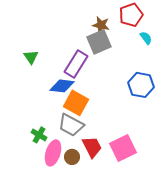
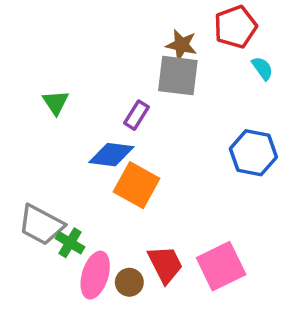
gray square: (99, 42) -> (178, 76), turned 30
purple rectangle: (76, 64) -> (137, 115), size x0.6
gray trapezoid: (71, 125) -> (41, 225), moved

